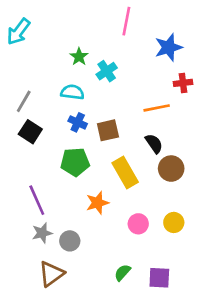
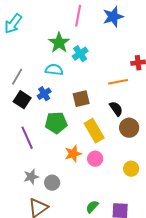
pink line: (126, 21) -> (78, 16), moved
blue star: (169, 47) -> (113, 17), moved
green star: (79, 57) -> (59, 43), size x1.5
blue cross: (78, 122) -> (44, 94), moved, turned 32
purple line: (37, 200) -> (27, 138), moved
pink circle: (138, 224) -> (95, 159), moved

